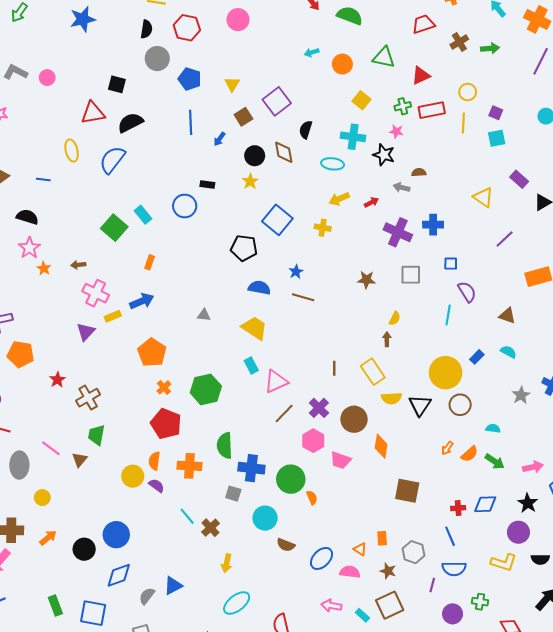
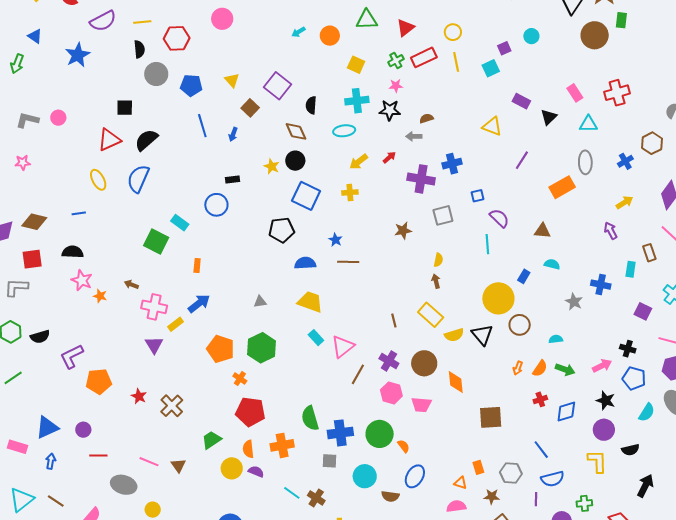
purple square: (496, 113) -> (504, 48), moved, turned -32
black circle: (255, 156) -> (295, 161), moved
brown arrow: (78, 265) -> (131, 285), turned 40
green hexagon: (206, 389) -> (262, 348), moved
green trapezoid: (96, 435) -> (211, 440), moved, turned 60
gray ellipse: (19, 465) -> (124, 485), turned -60
red cross: (458, 508) -> (540, 399), moved
blue ellipse: (321, 558) -> (415, 476), moved
yellow L-shape: (504, 562) -> (597, 461), turned -95

